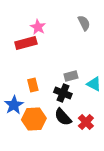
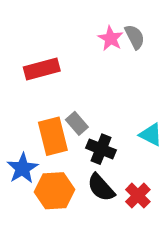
pink star: (38, 27) -> (111, 38), moved
gray rectangle: (71, 76) -> (77, 123), moved, turned 64
orange rectangle: (33, 85) -> (53, 136), size x1.6

